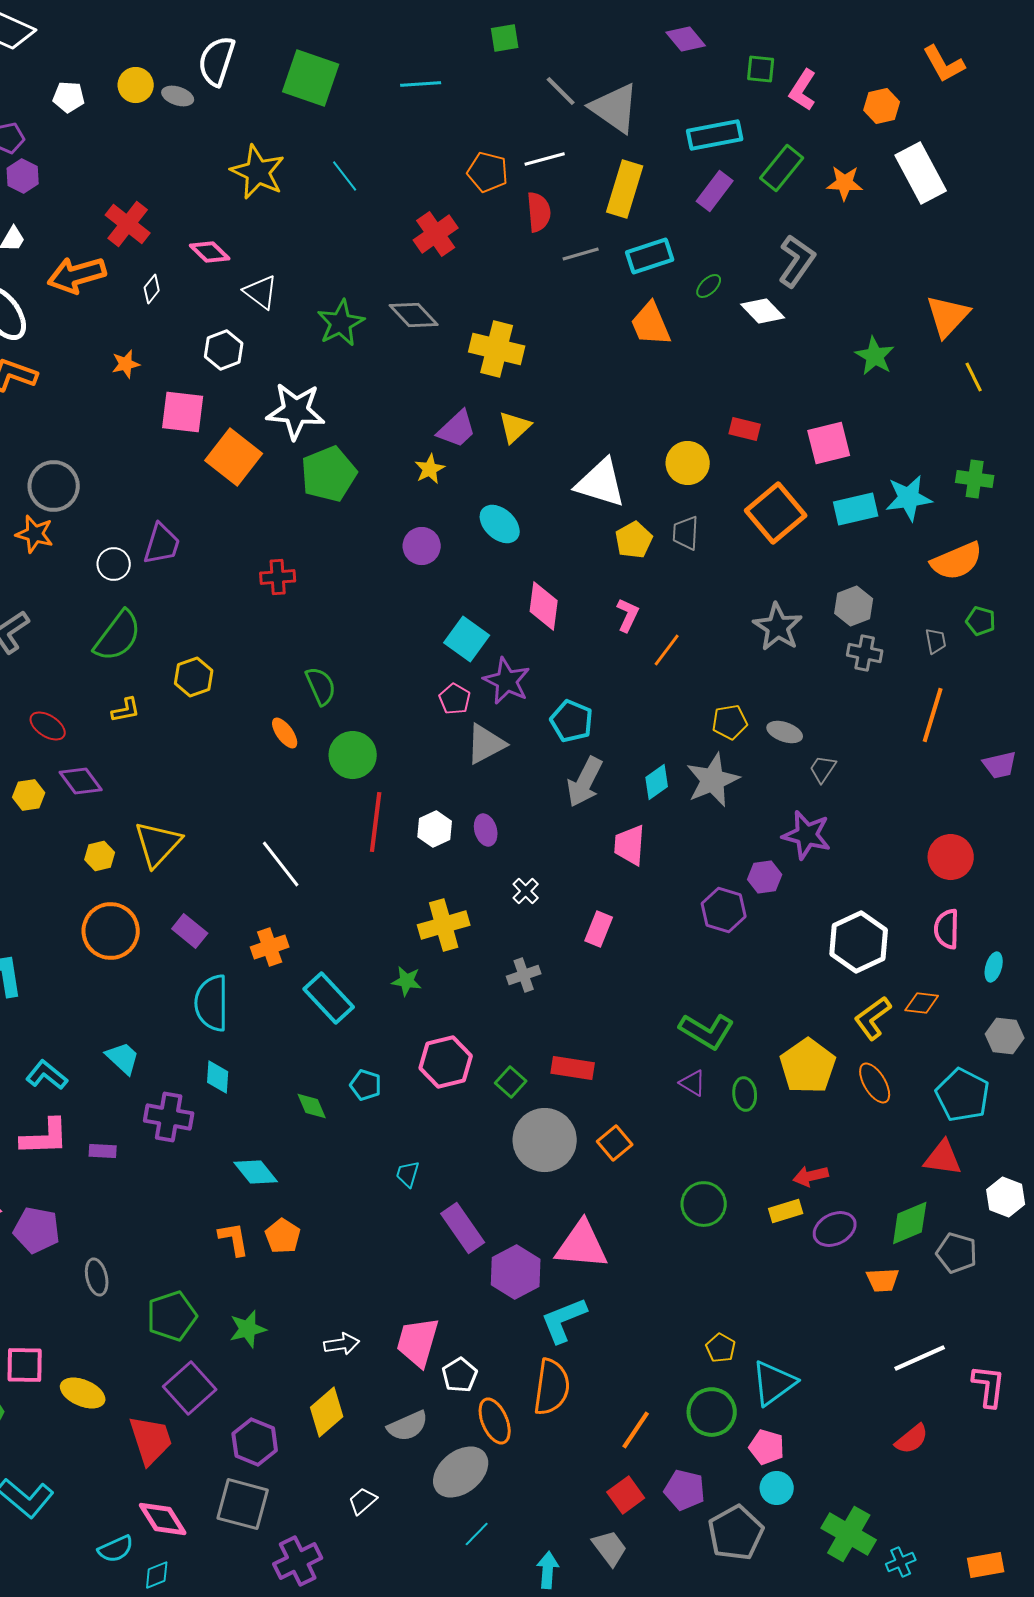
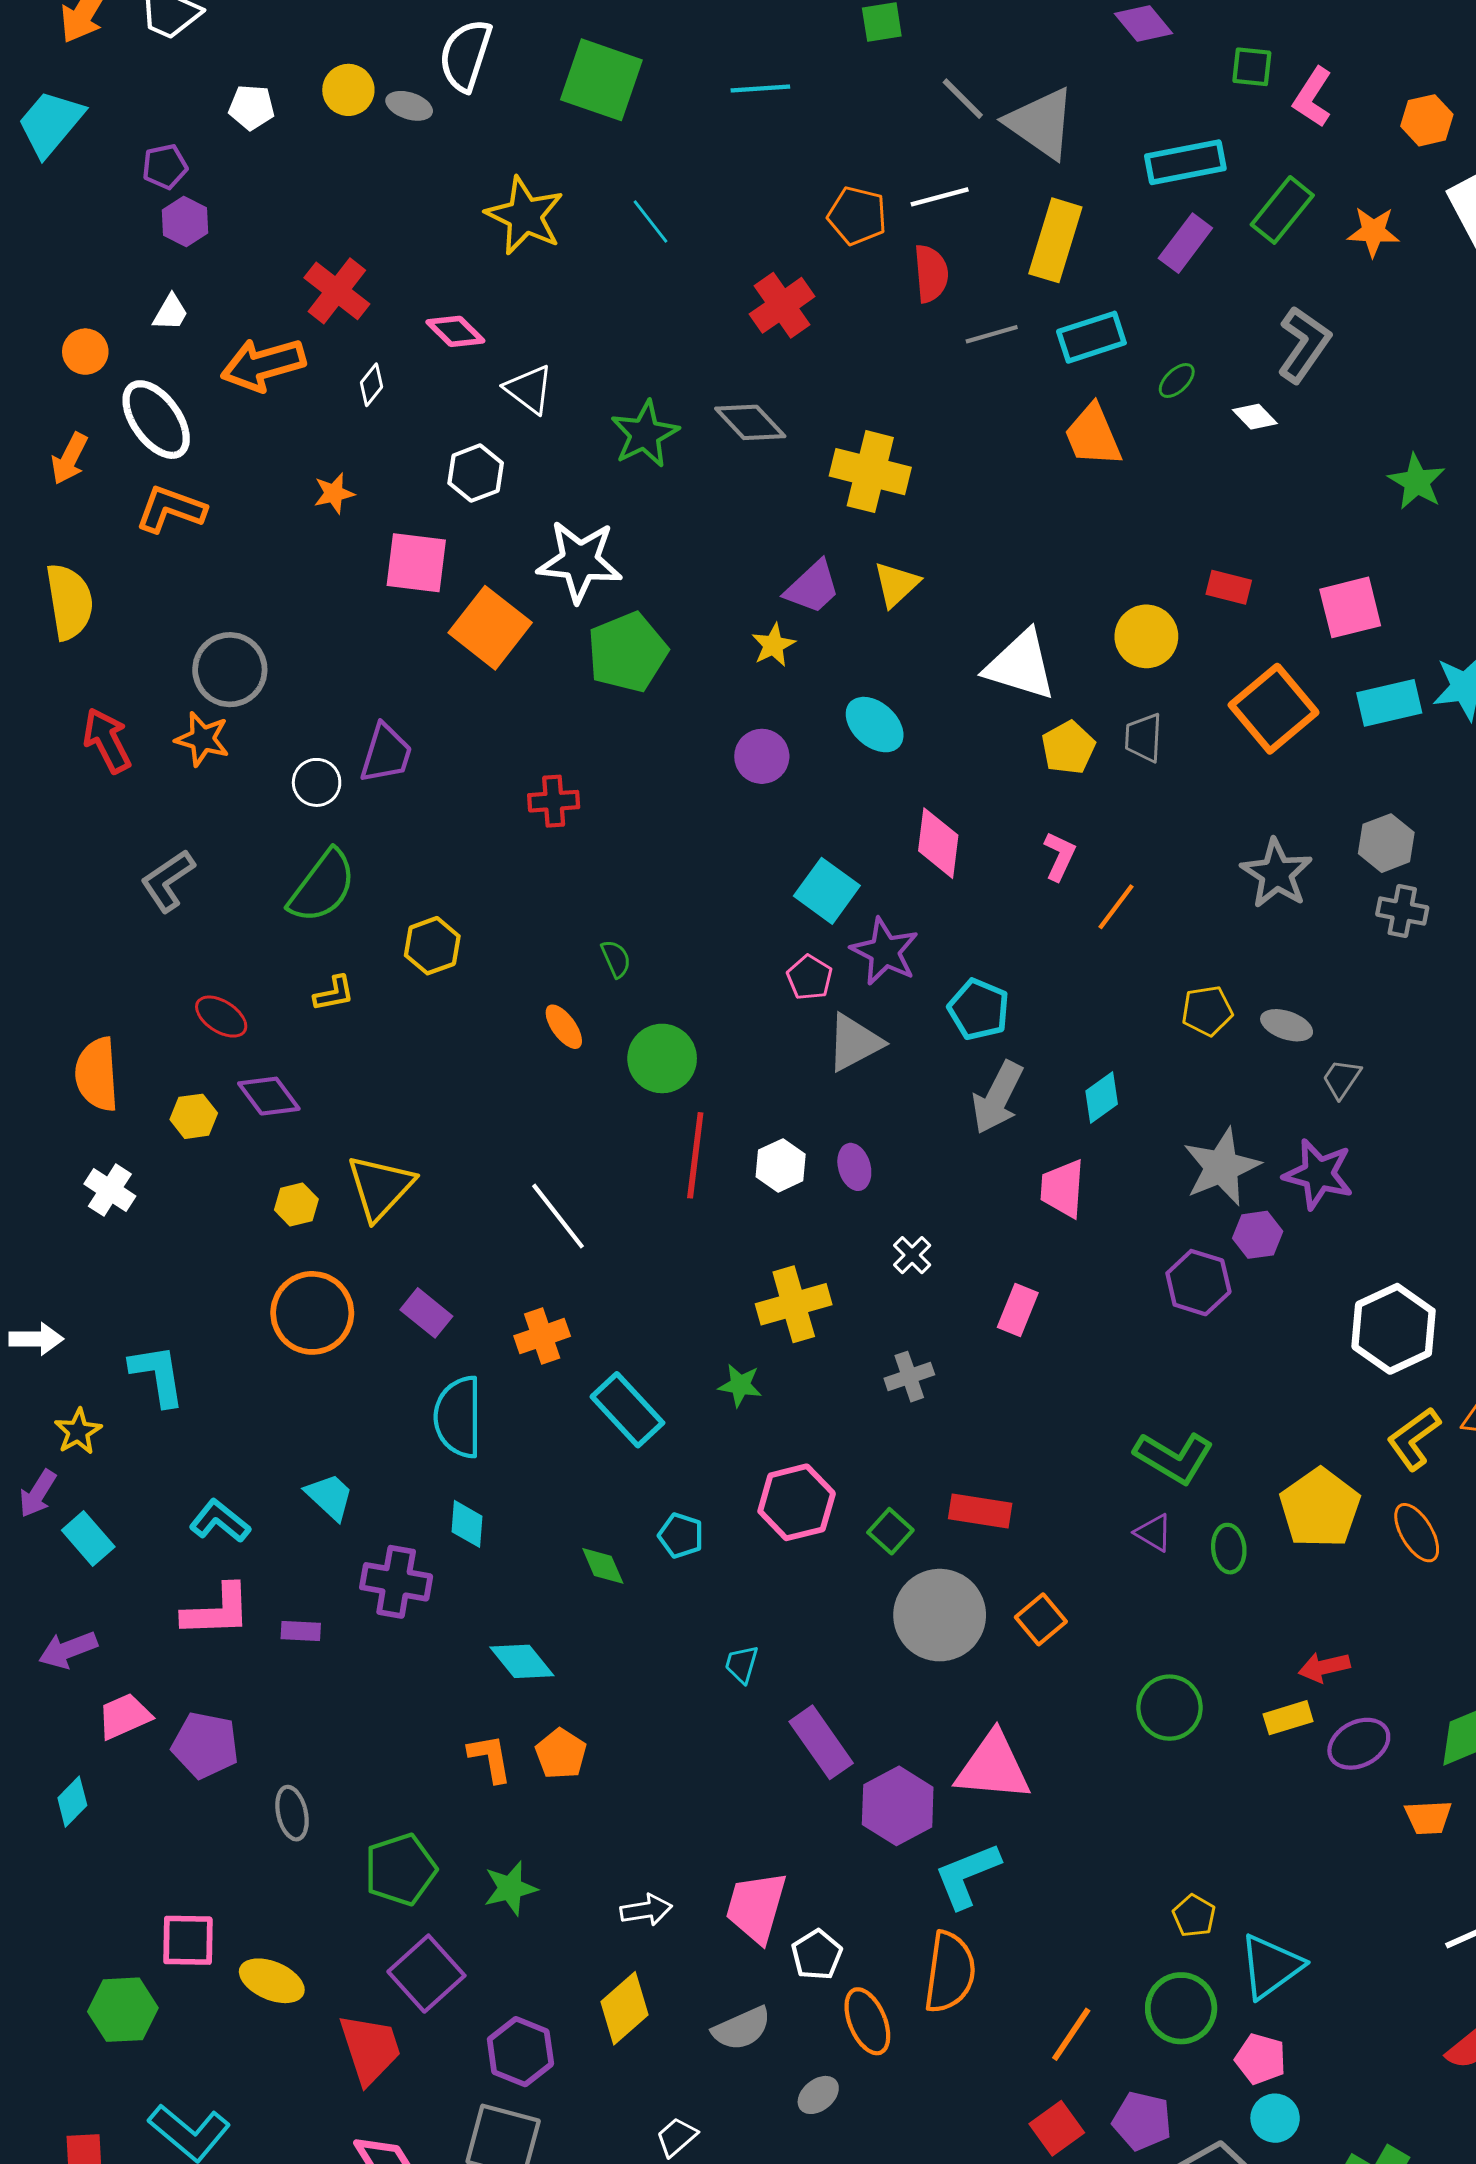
white diamond: (763, 311) -> (1255, 417), size x0.7
green semicircle: (321, 686) -> (616, 959), size x0.7
gray star: (713, 780) -> (1222, 1167), moved
gray ellipse: (461, 1472) -> (818, 2095), size x0.5

